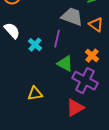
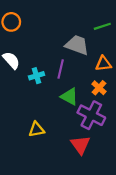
orange triangle: (96, 25) -> (103, 64), moved, turned -42
cyan cross: (35, 45) -> (36, 76), turned 32
red triangle: (75, 108) -> (80, 145), turned -36

